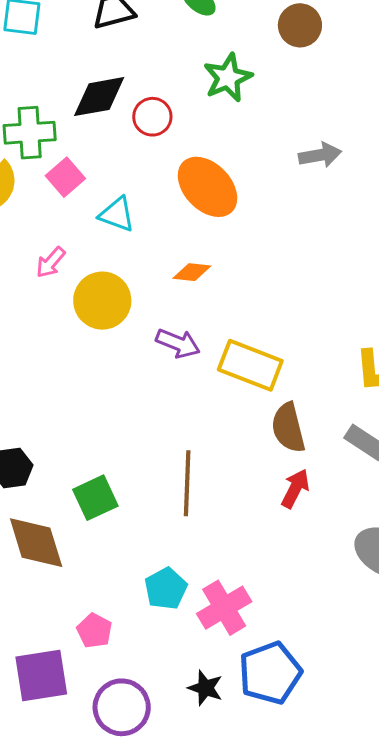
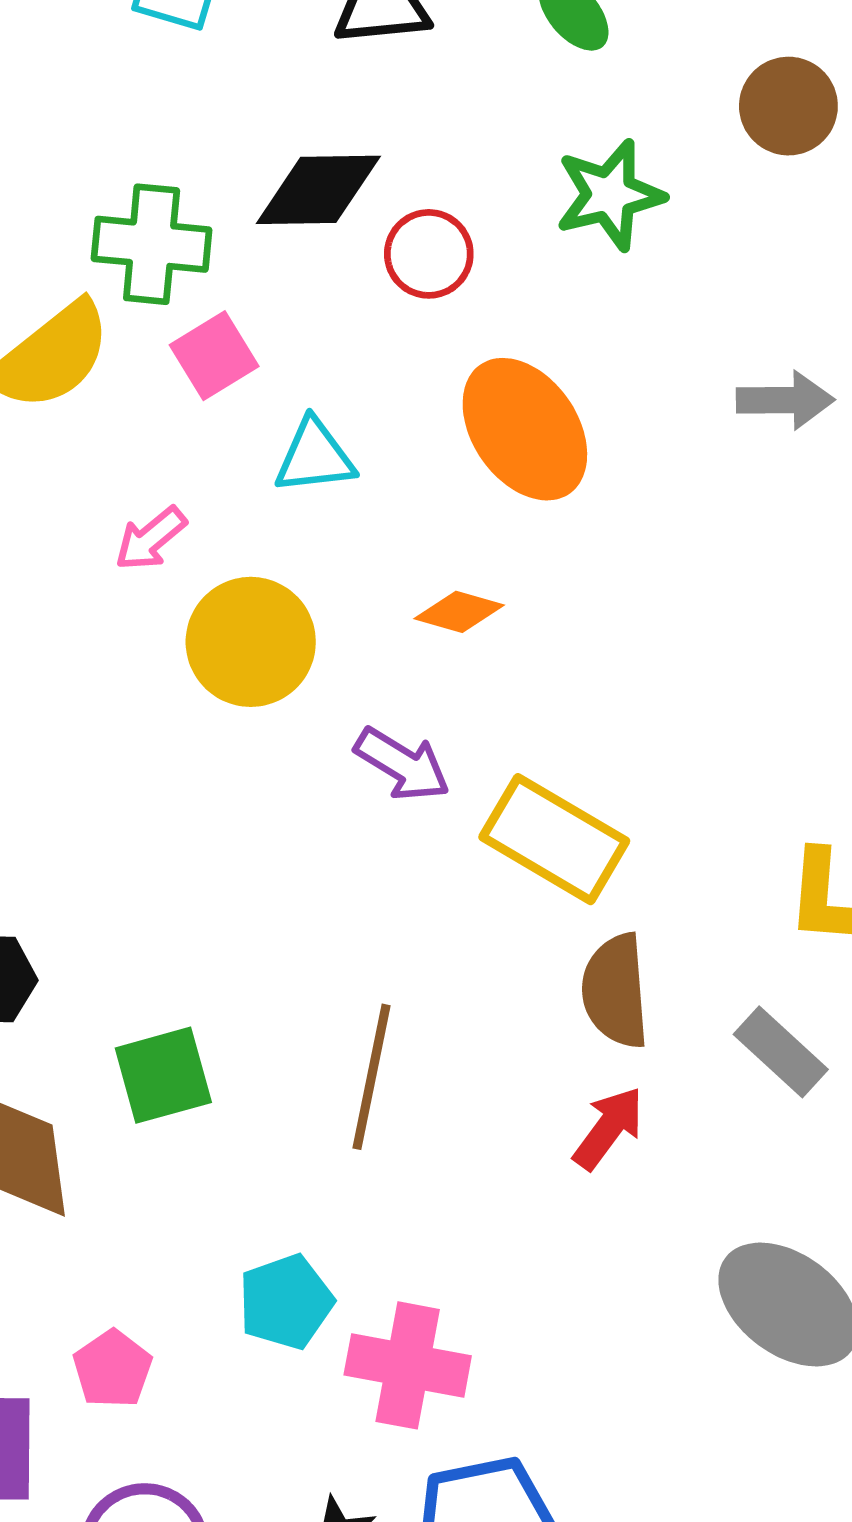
cyan triangle: (117, 214) -> (315, 457), turned -36
pink cross: (224, 608) -> (408, 1365), turned 32

